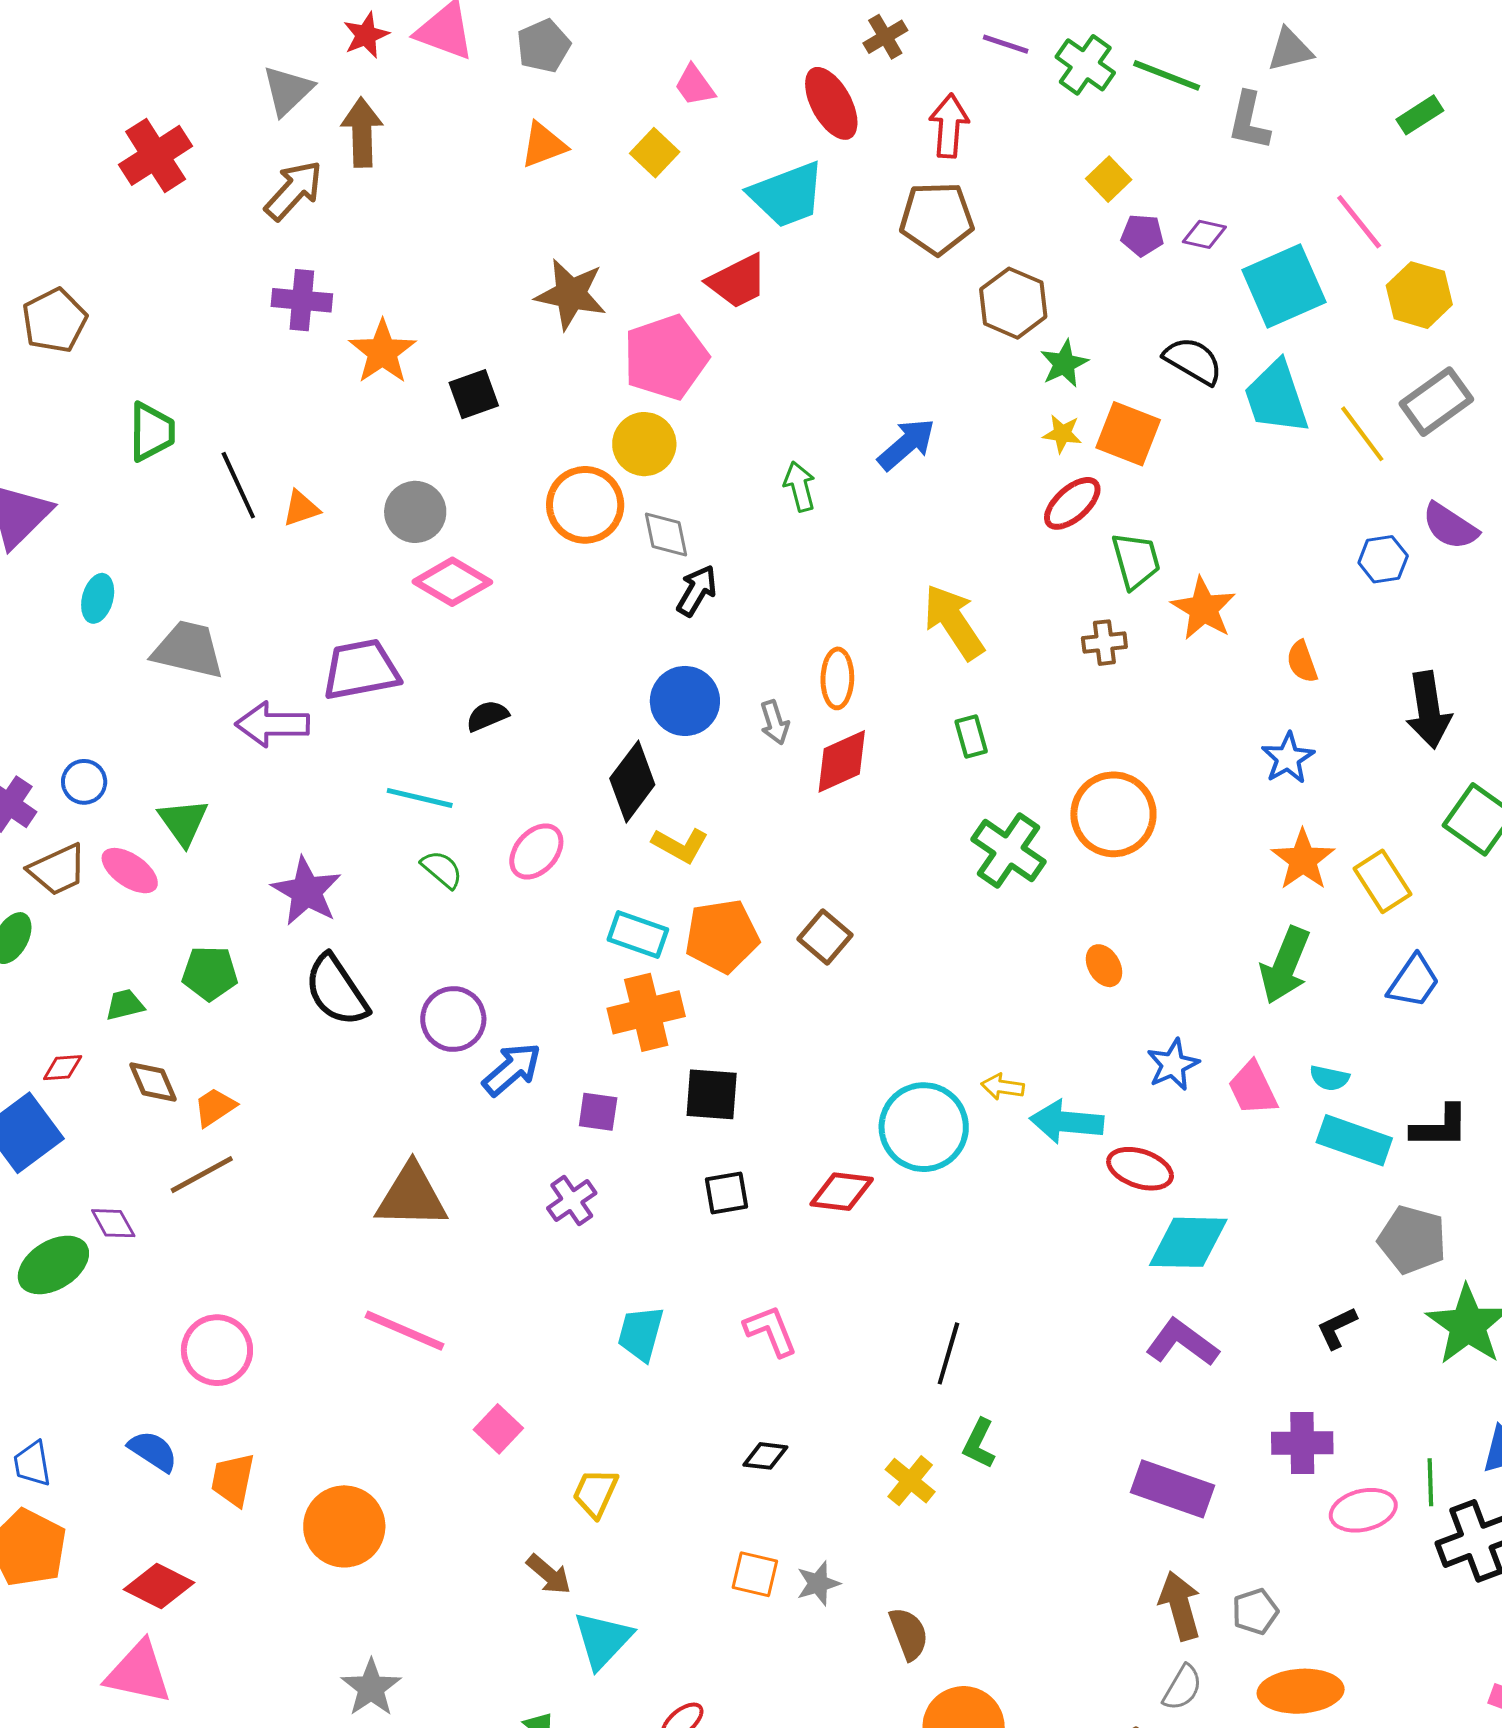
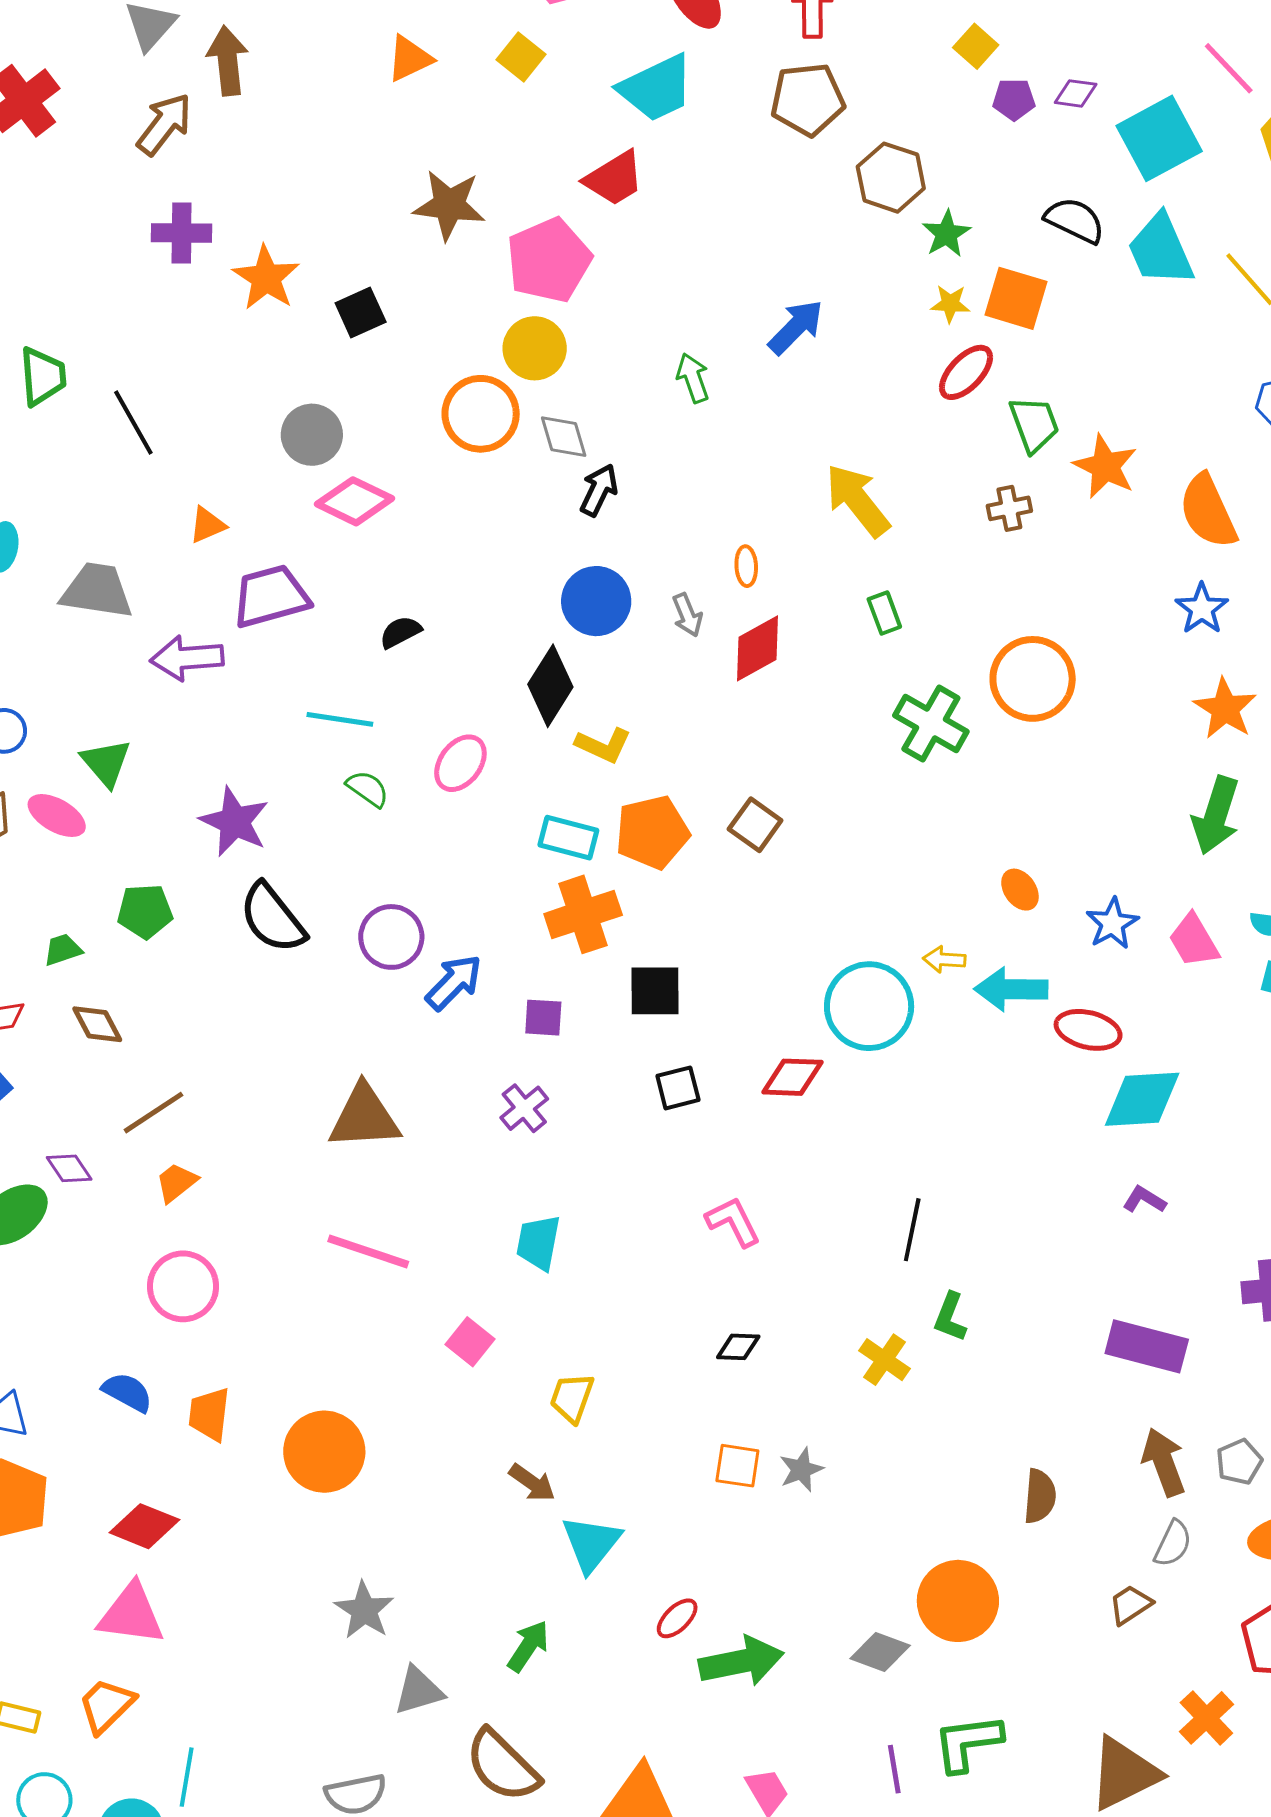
orange triangle: (301, 508) -> (207, 525), moved
orange semicircle: (1302, 662) -> (1208, 511), size x1.8
orange ellipse: (837, 678) -> (746, 566), size x0.7
orange ellipse: (1104, 966) -> (1020, 890), moved
orange trapezoid: (215, 1107) -> (176, 1182), moved
cyan trapezoid: (641, 1334) -> (538, 1242), moved
purple L-shape: (1182, 1343) -> (1144, 1200), size x0.6
brown semicircle: (909, 1634) -> (1040, 1496), moved, turned 30

